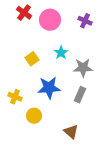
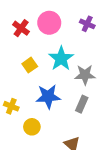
red cross: (24, 13) -> (21, 28), moved
cyan star: (61, 53) -> (61, 59), size x1.6

